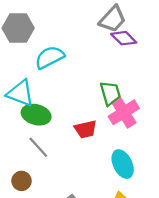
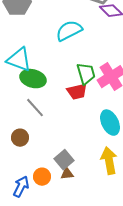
cyan semicircle: (50, 57) -> (69, 31), moved
green trapezoid: (110, 93) -> (86, 74), moved

